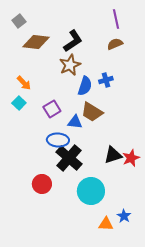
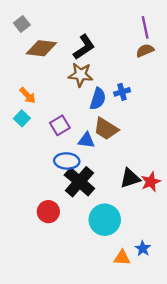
purple line: (116, 19) -> (145, 27), moved
brown semicircle: (115, 44) -> (145, 50), moved
brown star: (70, 65) -> (81, 75), turned 30

